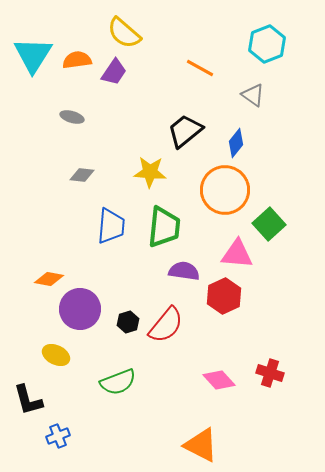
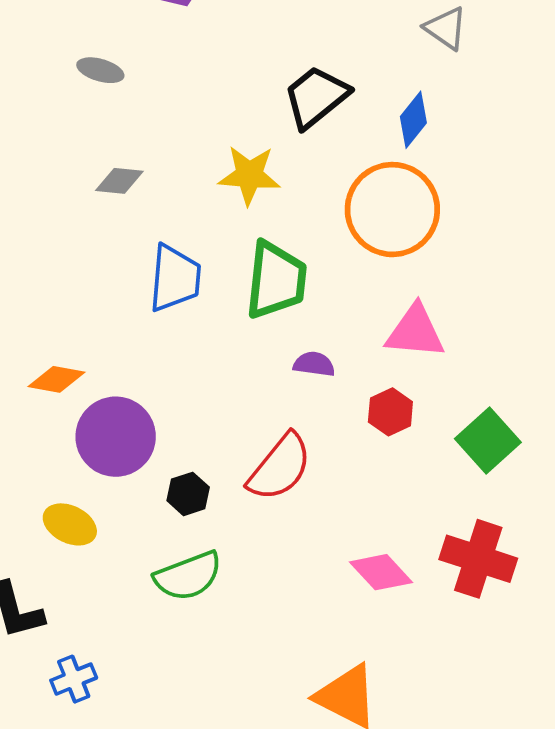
green square: (269, 224) -> (488, 440), moved
purple semicircle: (184, 271) -> (314, 364), size x0.7
red hexagon: (224, 296) -> (390, 412), size x0.7
black hexagon: (128, 322) -> (188, 494), moved
red cross: (270, 373) -> (478, 559), size x1.4

